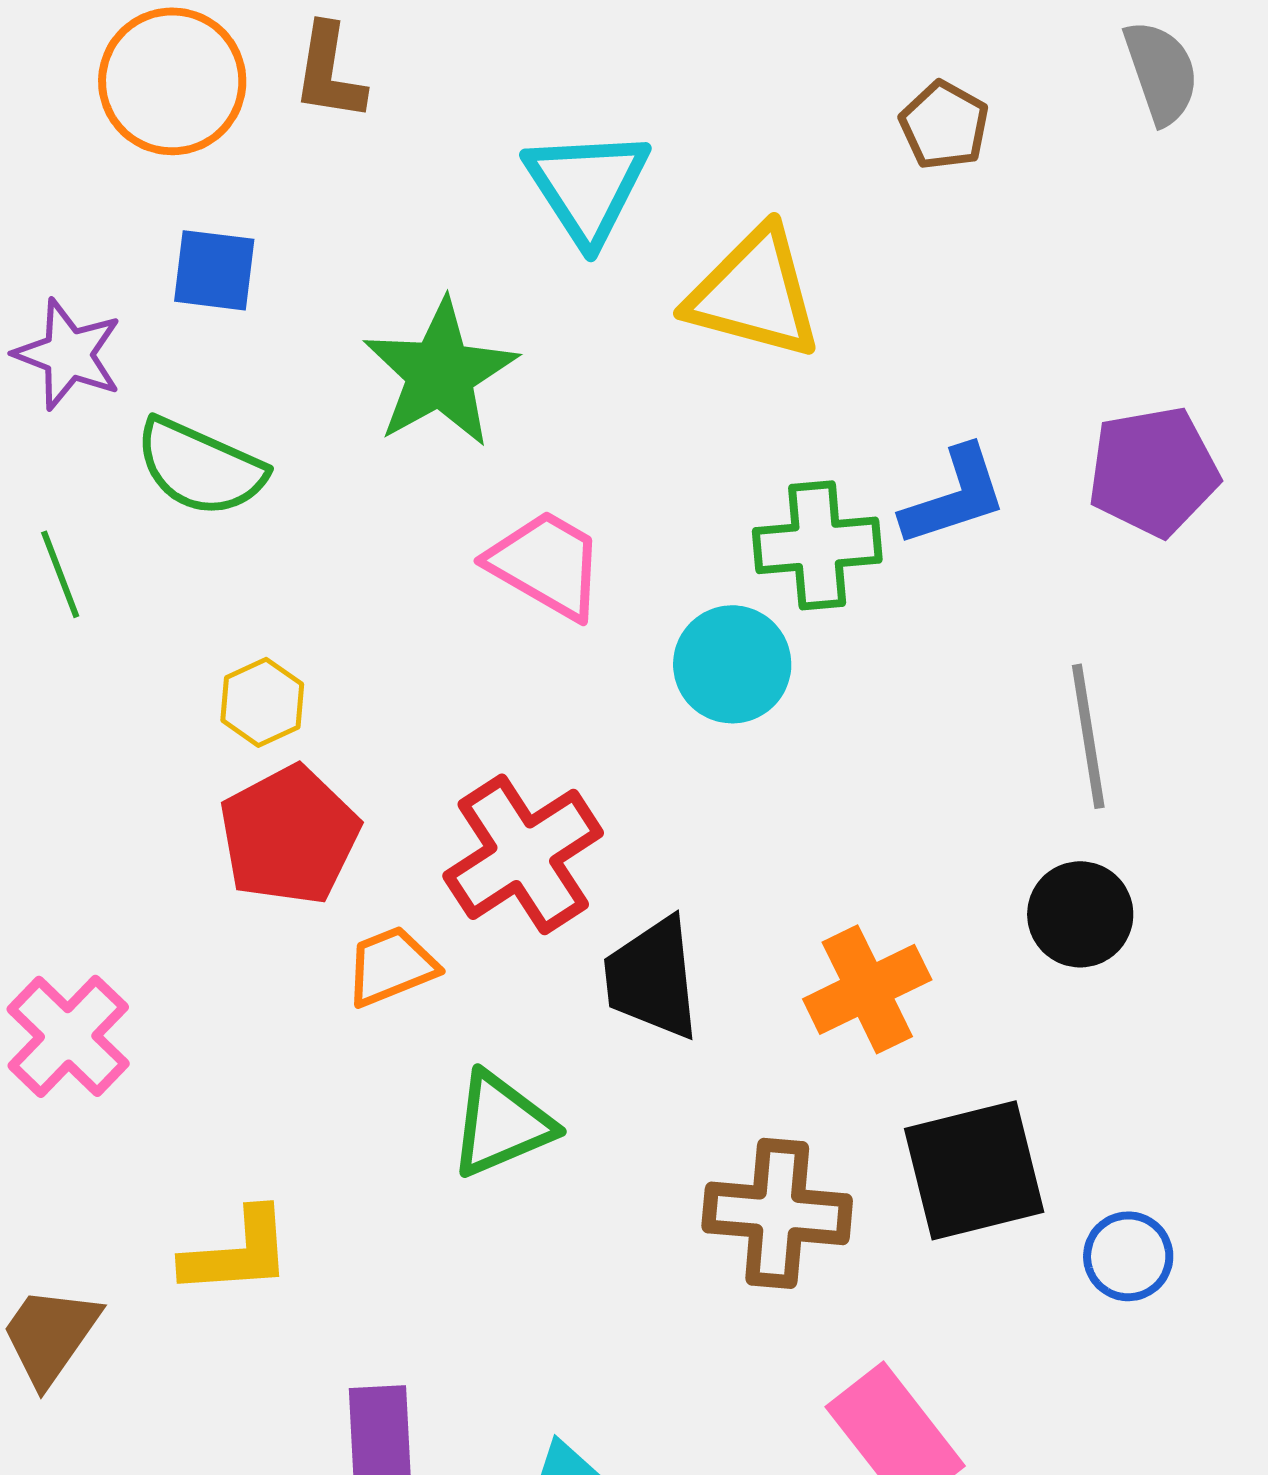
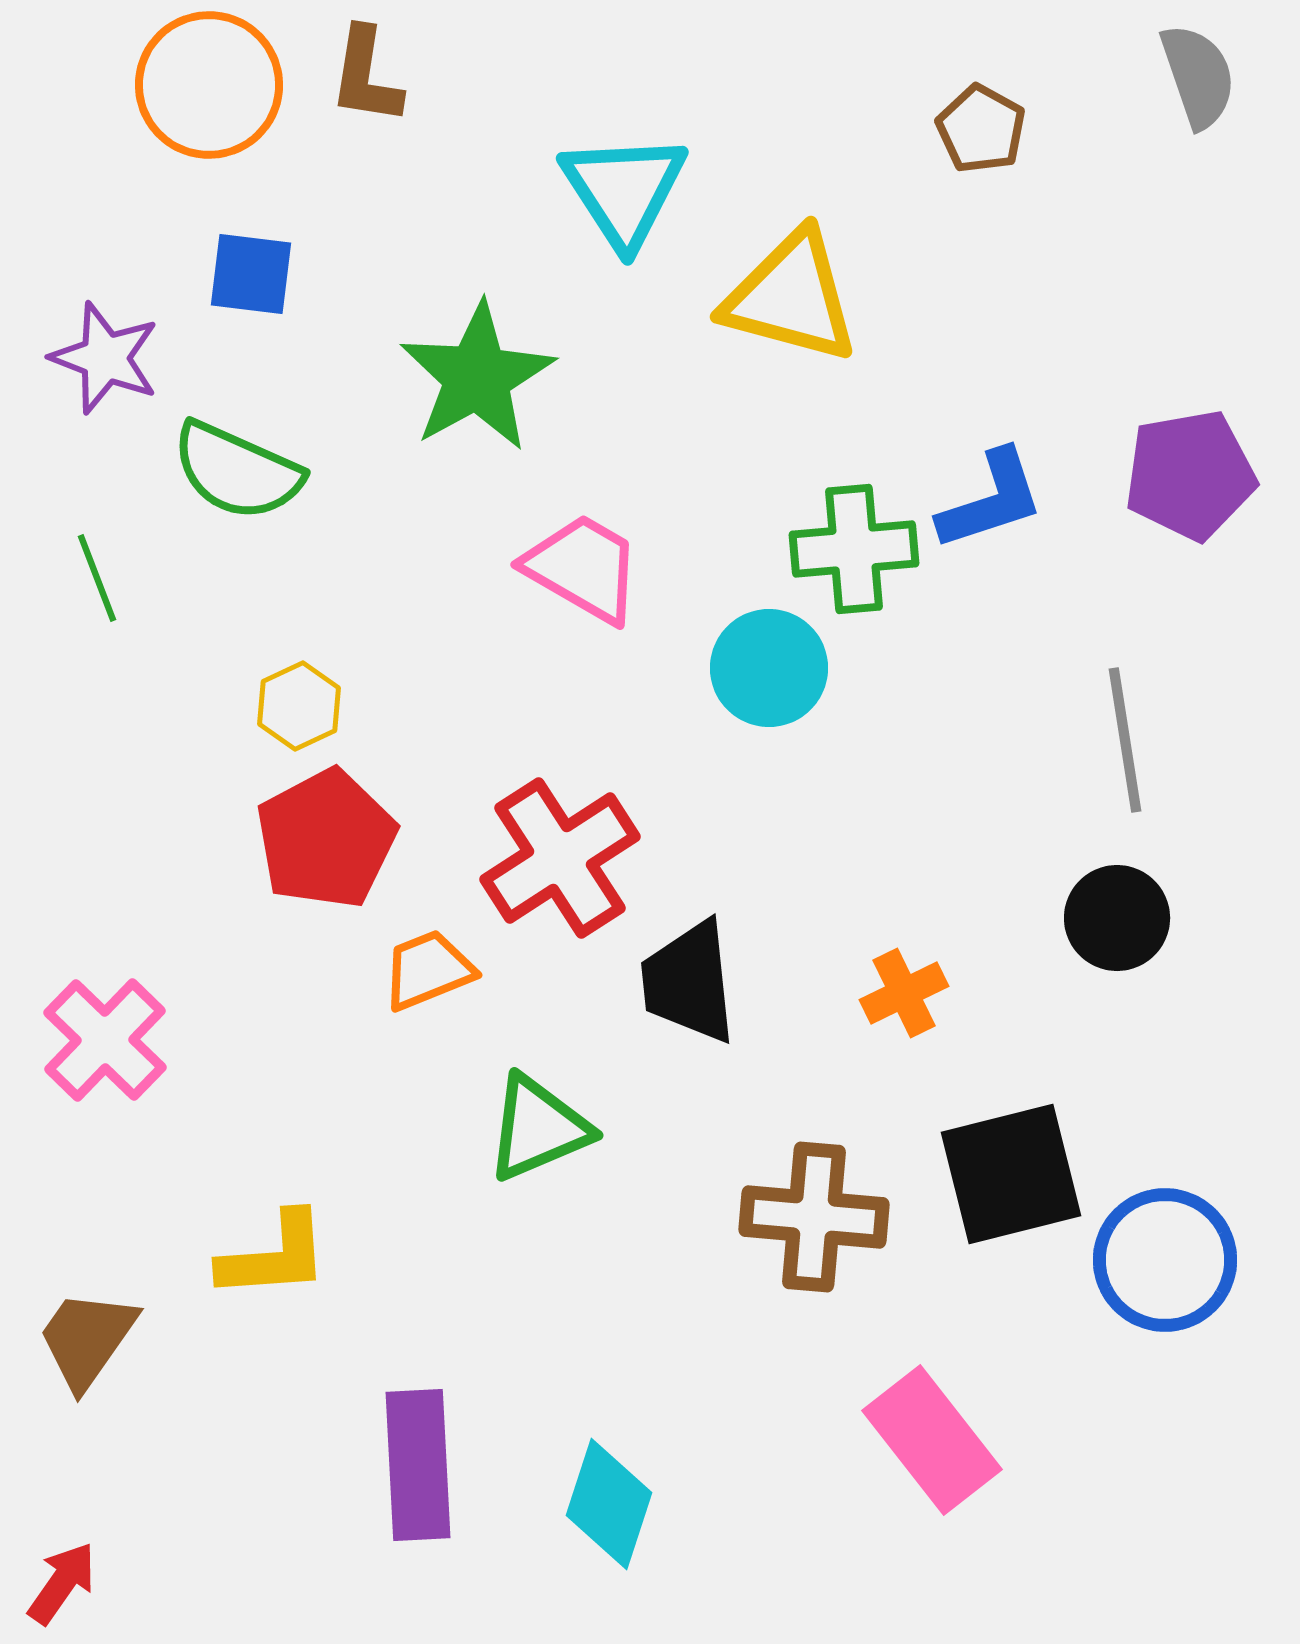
orange cross: (867, 989) -> (904, 993), size x0.7
blue circle: (1128, 1256) -> (1165, 1260), size x1.6

